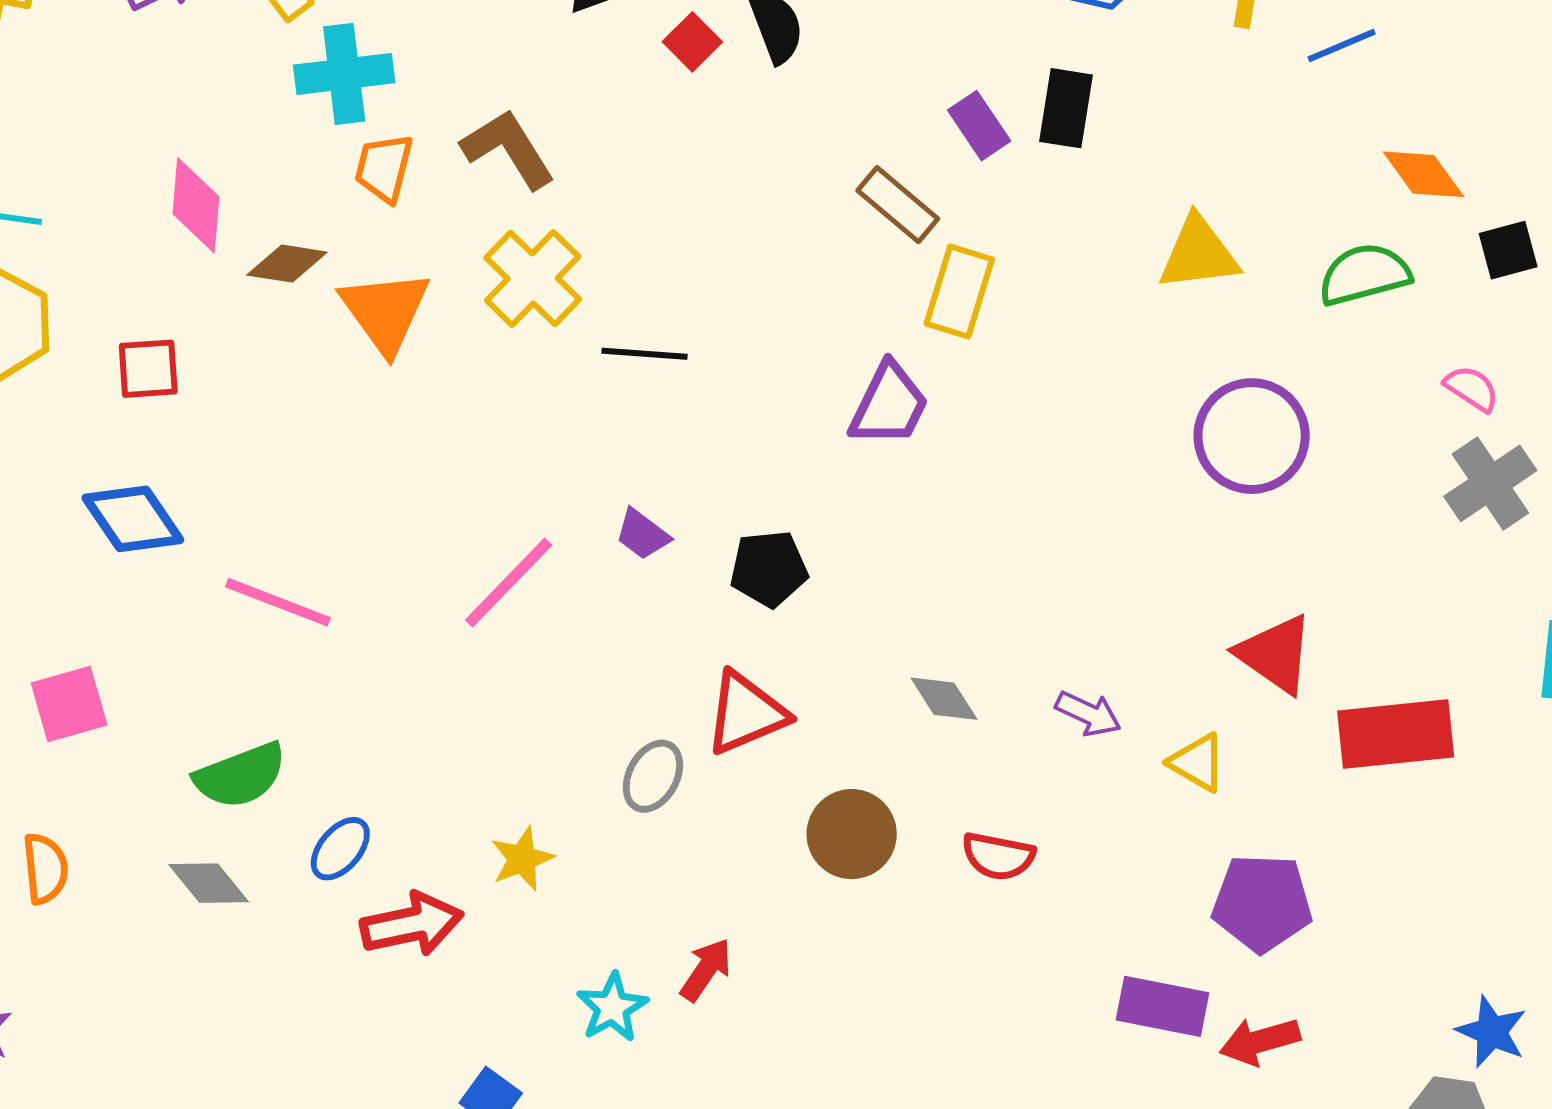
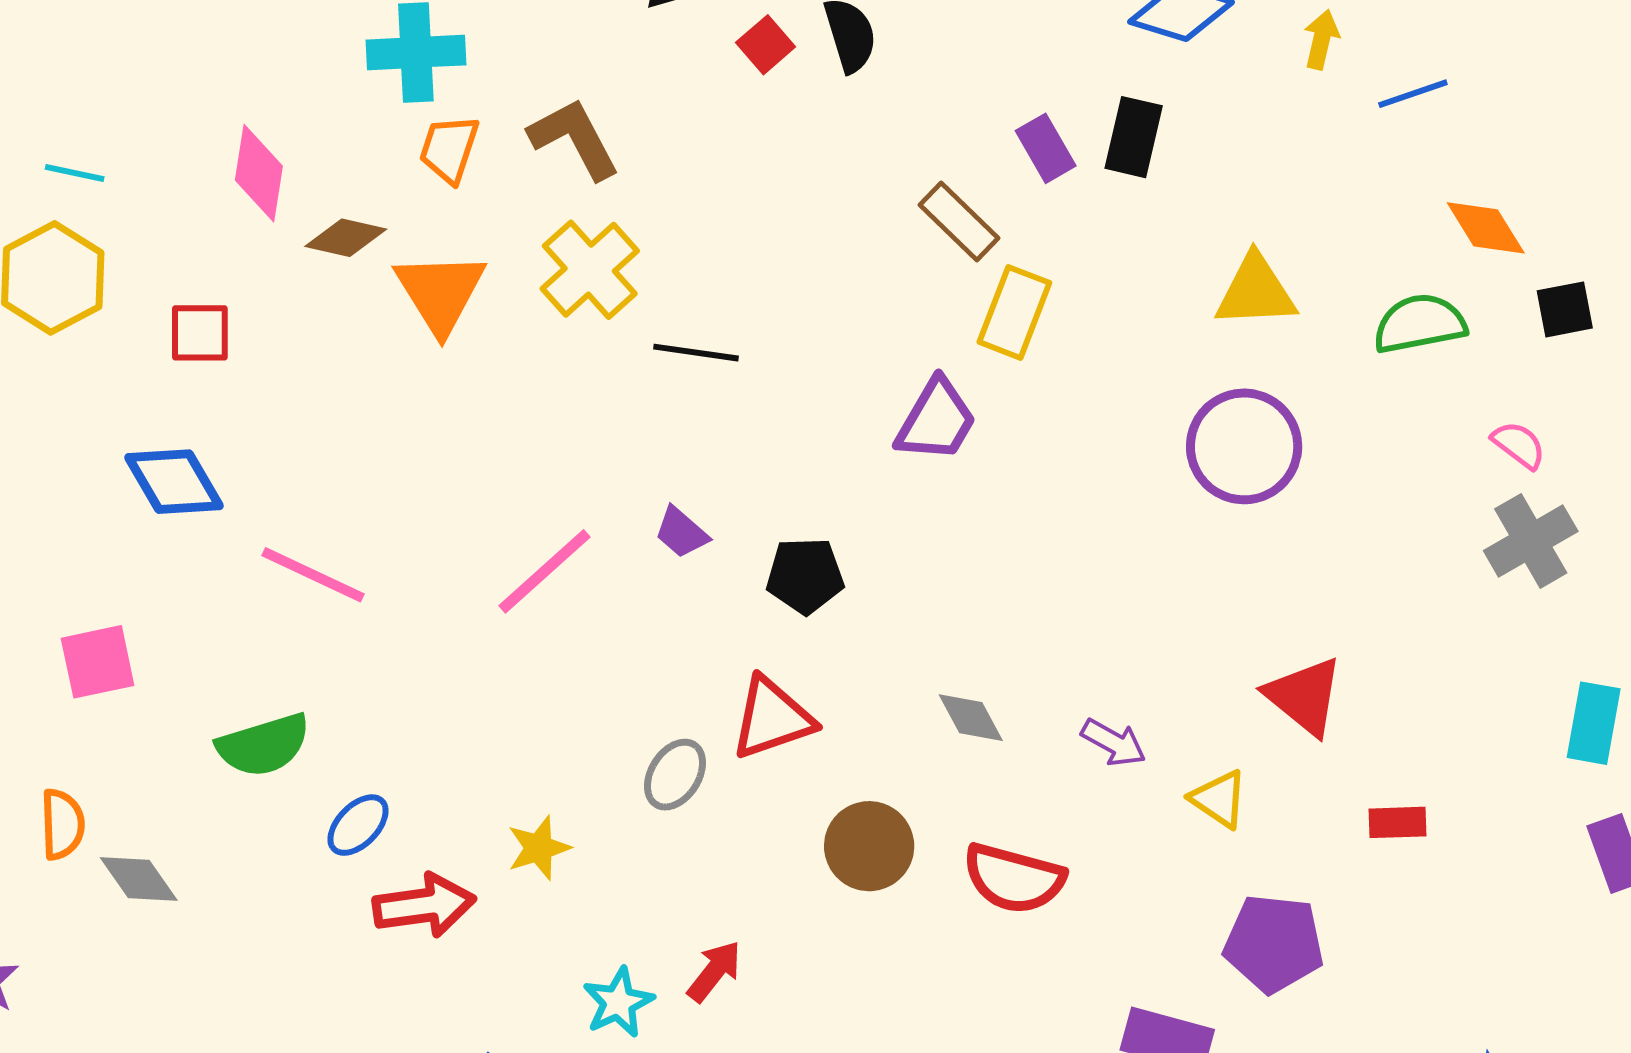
purple circle: (1252, 436) -> (1244, 446), moved
red rectangle: (1396, 734) -> (1398, 822), moved, size x0.5
red semicircle: (998, 856) -> (1014, 878), size x1.4
gray diamond: (209, 883) -> (139, 879), moved

